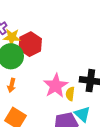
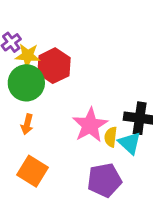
cyan triangle: (82, 114) -> (130, 143), moved

